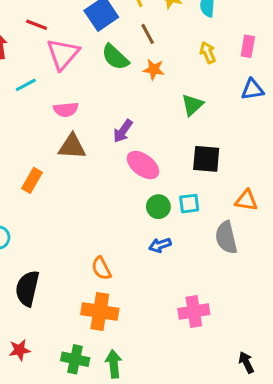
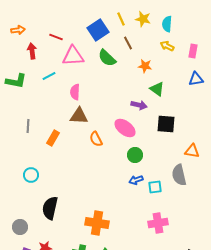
yellow arrow: (208, 52) -> (167, 46), moved, turned -40
pink triangle: (63, 54) -> (73, 56), turned 45
orange star: (154, 69) -> (145, 66), moved
green triangle: (192, 105) -> (157, 89), turned -42
pink semicircle: (66, 110) -> (75, 92), turned 98
purple arrow: (123, 131) -> (139, 105), moved, turned -112
cyan square: (189, 204) -> (155, 187), moved
orange semicircle: (101, 268) -> (96, 139), moved

